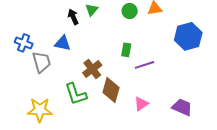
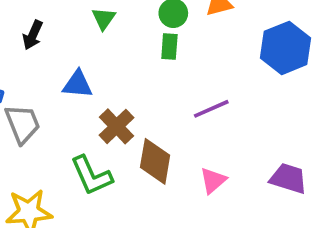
black arrow: (73, 17) -> (33, 35), moved, turned -126
blue triangle: (63, 43) -> (78, 84), moved
green rectangle: (126, 50) -> (169, 47), moved

